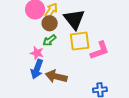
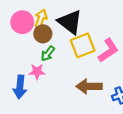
blue arrow: (37, 69) -> (20, 87), moved
brown arrow: (56, 76) -> (89, 86), moved

